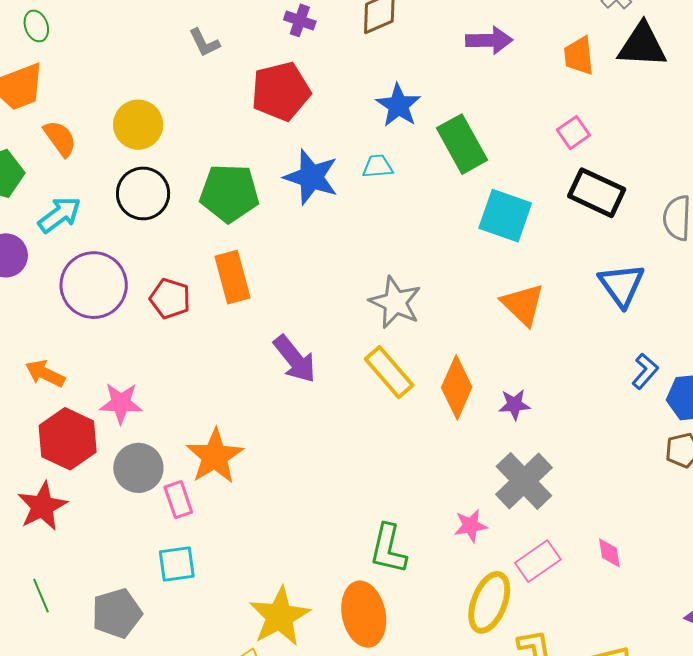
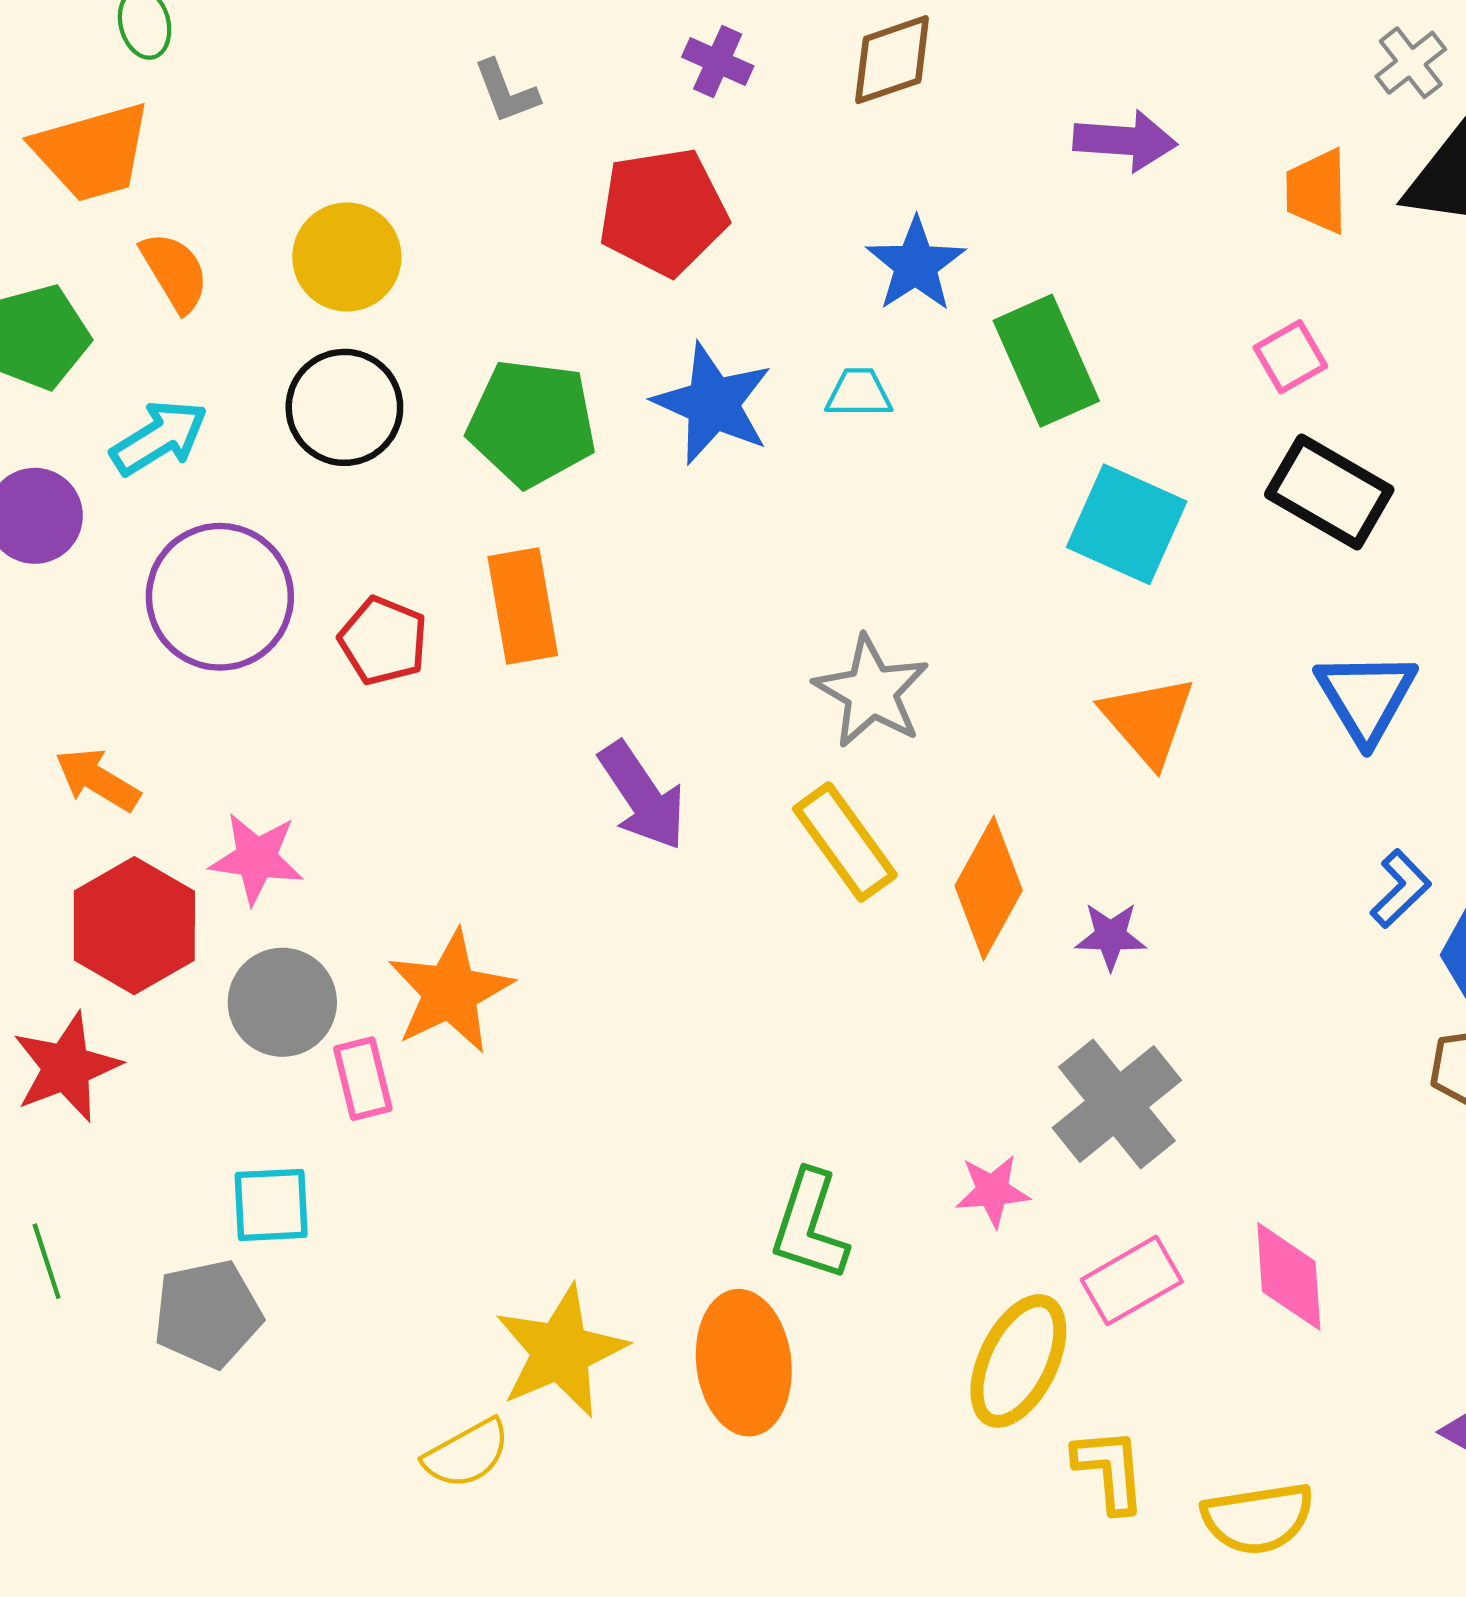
pink diamond: (609, 553) -> (1289, 1276), size x1.6
cyan square: (177, 564) -> (271, 1205), moved

